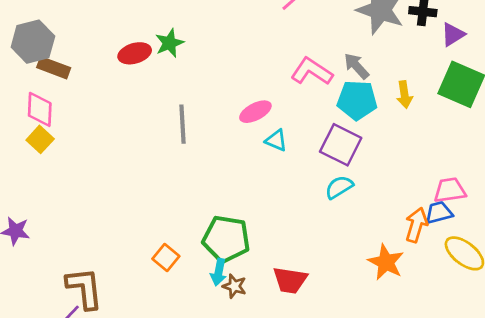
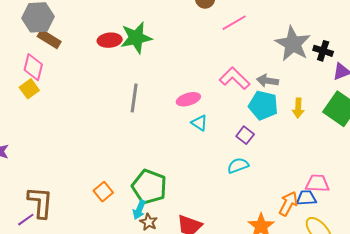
green star: (169, 43) -> (136, 38), size x1.5
gray arrow: (356, 66) -> (268, 81), turned -50
purple square: (341, 145) -> (245, 135), size x0.6

